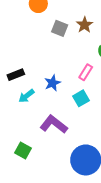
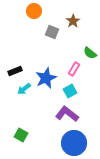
brown star: (85, 25) -> (73, 21), moved
blue star: (53, 83) -> (46, 78), size x1.5
purple L-shape: (54, 124) -> (67, 114), moved

